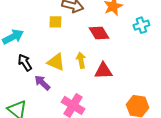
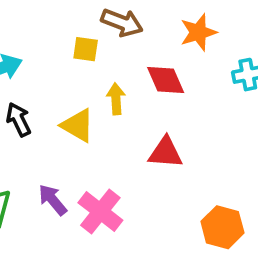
yellow arrow: (81, 60) -> (116, 99), moved
purple arrow: (42, 83) -> (53, 200), moved

